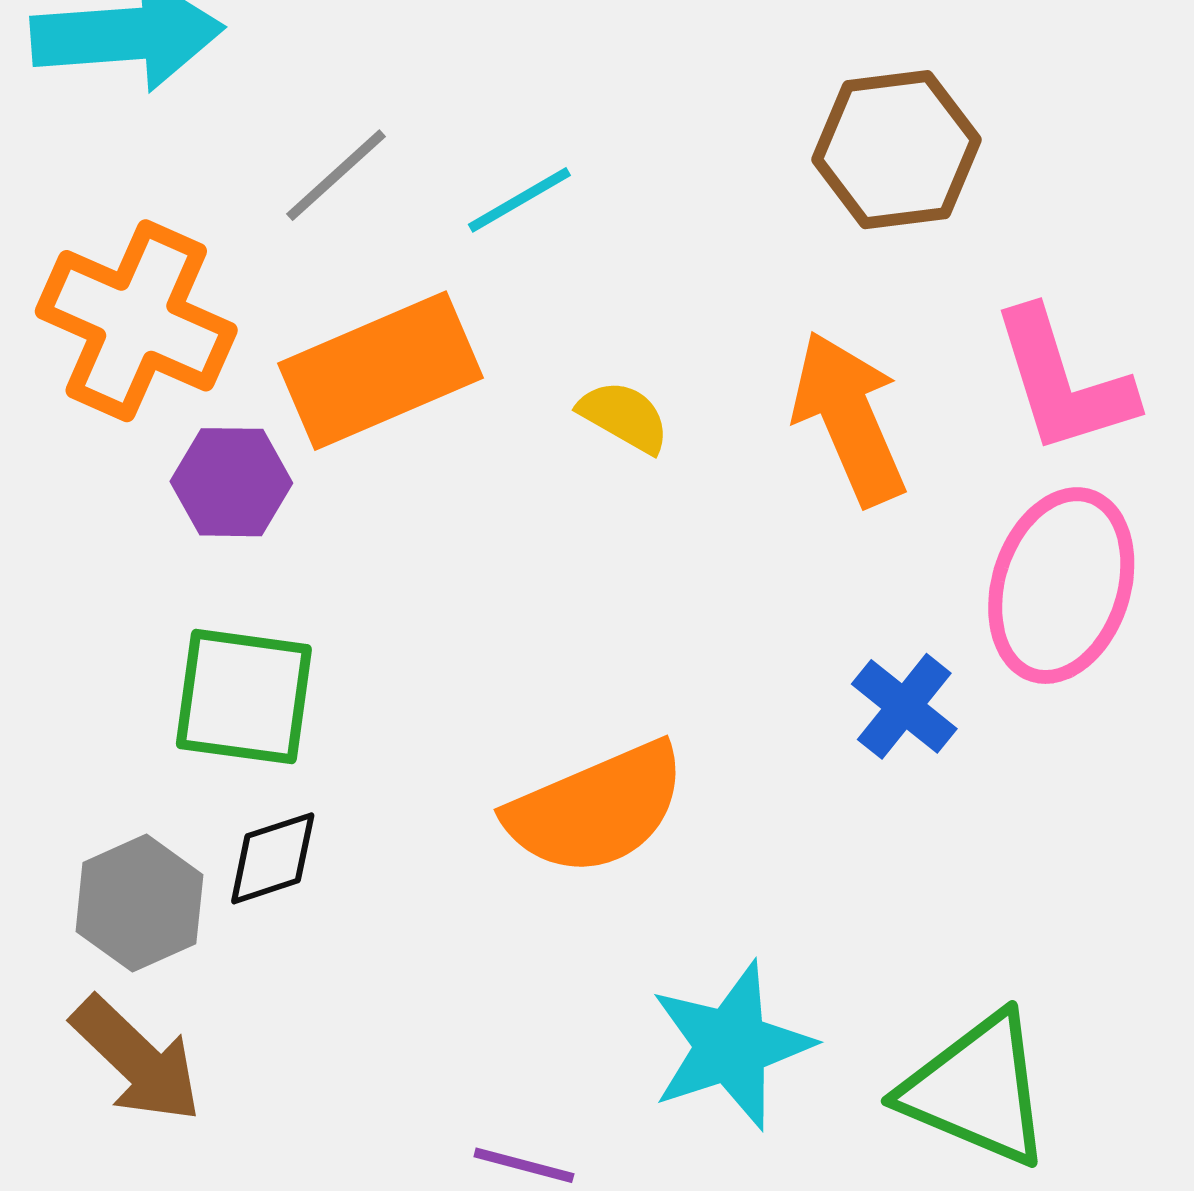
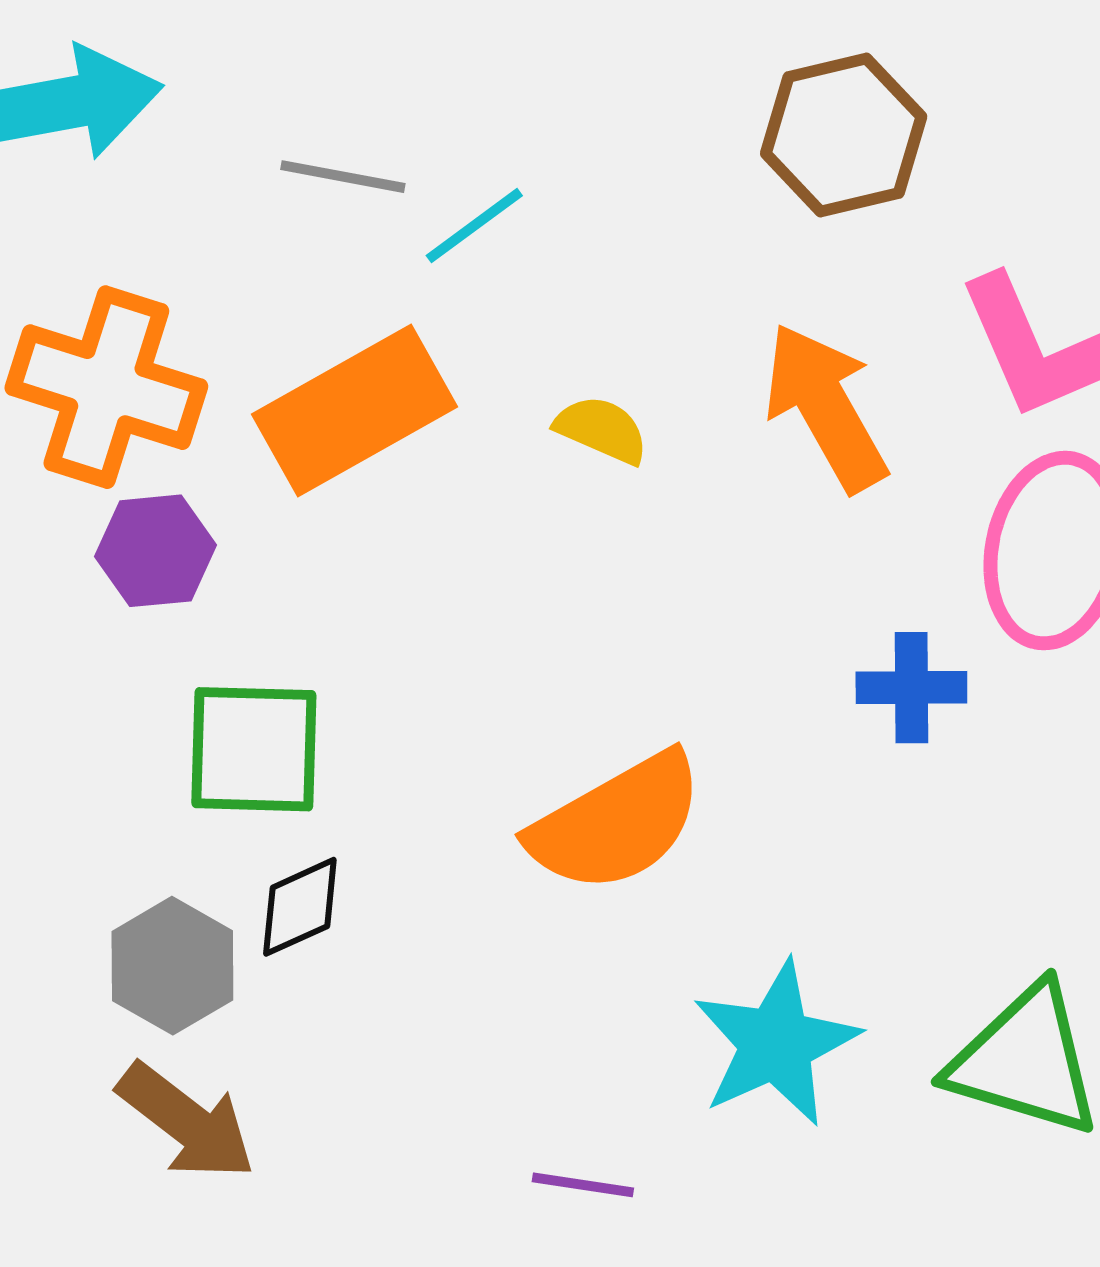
gray line: (336, 175) -> (343, 177), moved, turned 59
purple hexagon: (231, 482) -> (155, 551), moved
blue cross: (904, 706) -> (911, 688), turned -33

